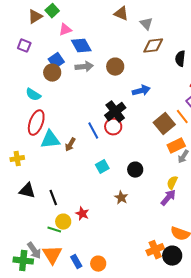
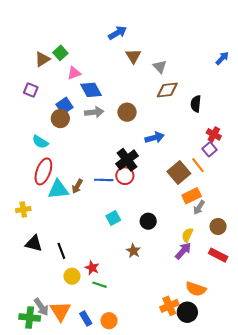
brown triangle: (121, 14) -> (133, 56), turned 35
blue line: (93, 131) -> (104, 180), turned -60
brown arrow: (70, 145) -> (77, 186), moved
green line: (54, 230) -> (99, 285), moved

